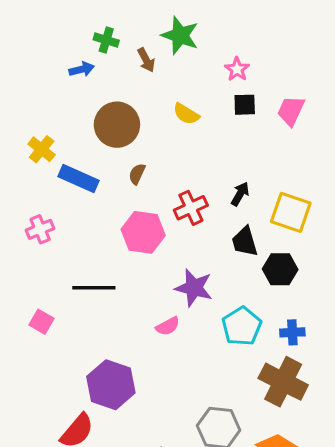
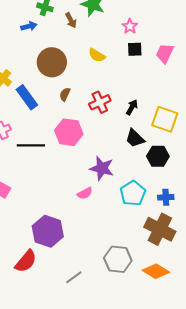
blue rectangle: (78, 179) -> (27, 97), turned 30
red cross: (191, 208) -> (100, 102), moved
black trapezoid: (245, 242) -> (135, 138), turned -30
black line: (94, 288) -> (31, 145), moved

